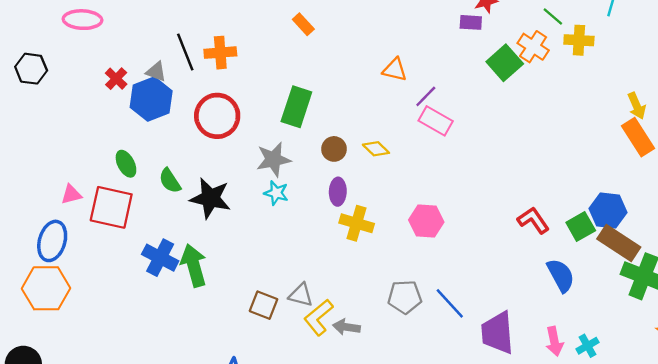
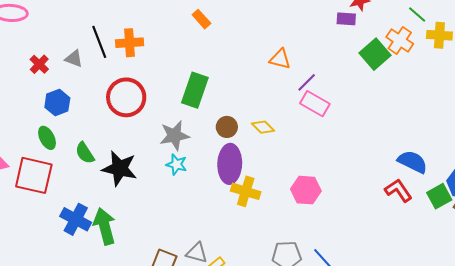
blue hexagon: (151, 99) -> (57, 103), moved, size x0.7
purple ellipse: (338, 192) -> (230, 164), size x1.6
blue semicircle: (561, 275) -> (412, 162), moved, turned -36

